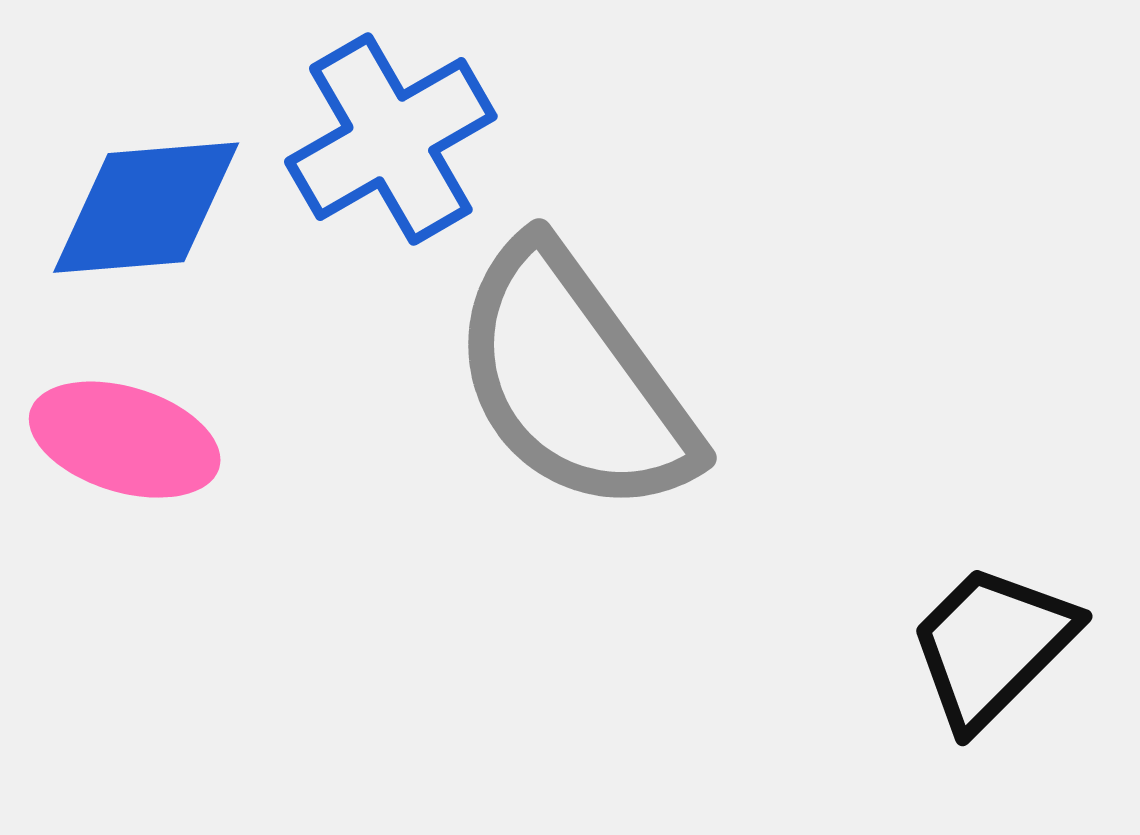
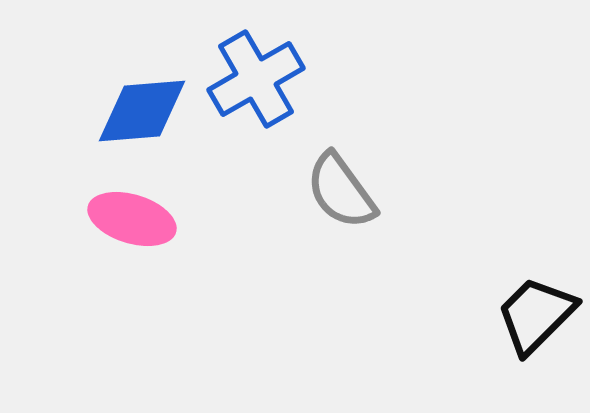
gray semicircle: (573, 379) -> (341, 191), size x0.6

